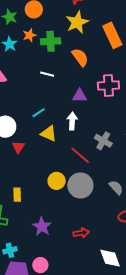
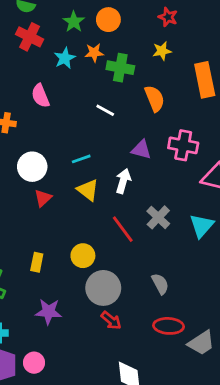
yellow star: (77, 22) -> (162, 51), size x0.6
gray circle: (80, 186) -> (103, 288), moved
yellow rectangle: (17, 195) -> (37, 262), moved
purple star: (42, 226) -> (49, 312), turned 30
red arrow: (81, 233) -> (111, 320), moved, turned 35

